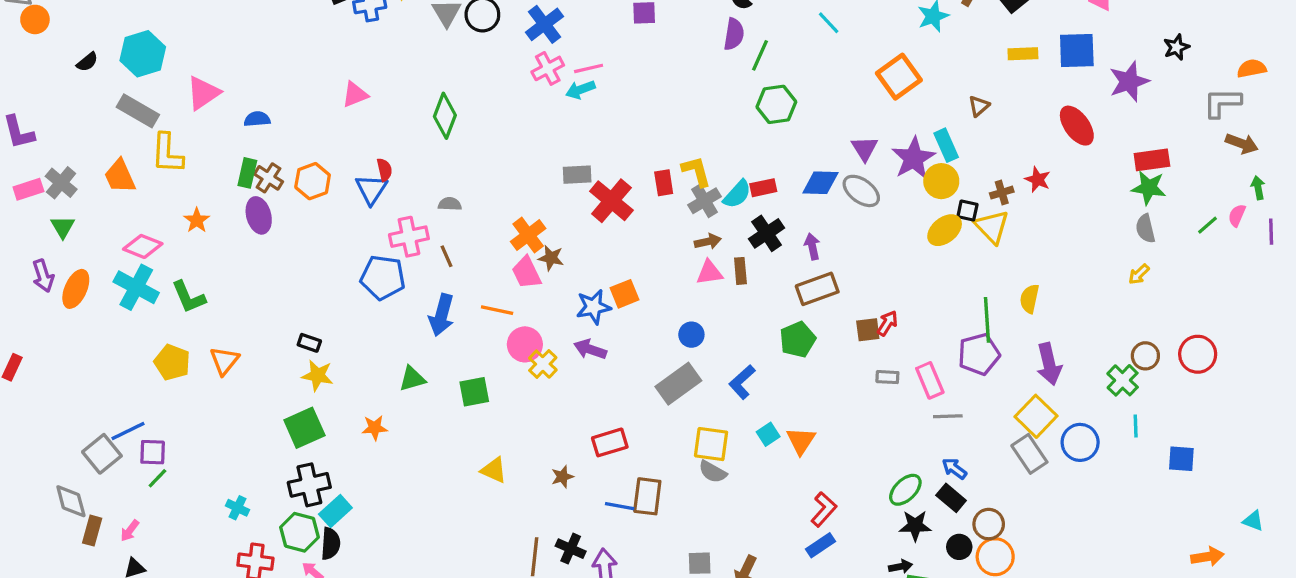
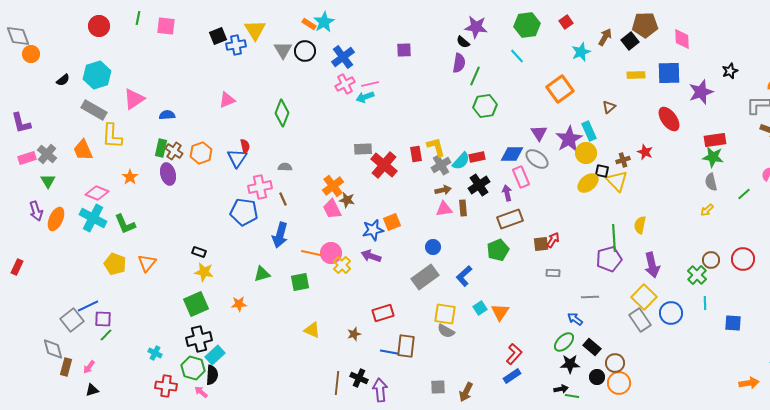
green line: (1207, 225) -> (744, 194), moved
orange line: (497, 310) -> (311, 253), moved
pink rectangle: (930, 380) -> (521, 177), moved
blue arrow: (954, 469) -> (575, 319), moved

